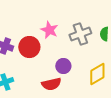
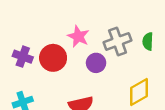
purple circle: (63, 66) -> (96, 63), moved

